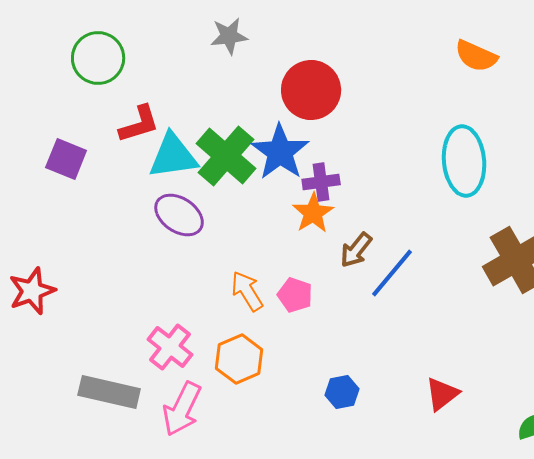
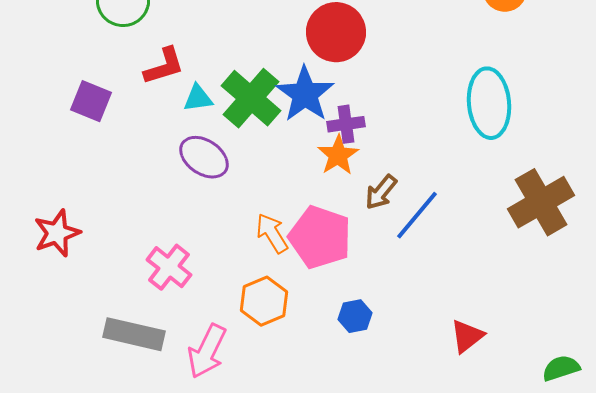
cyan triangle: (173, 156) -> (198, 98), size x0.6
pink pentagon: (295, 295) -> (320, 237), size x1.8
pink cross: (170, 347) -> (169, 267), moved
blue hexagon: (342, 392) -> (355, 316), moved

